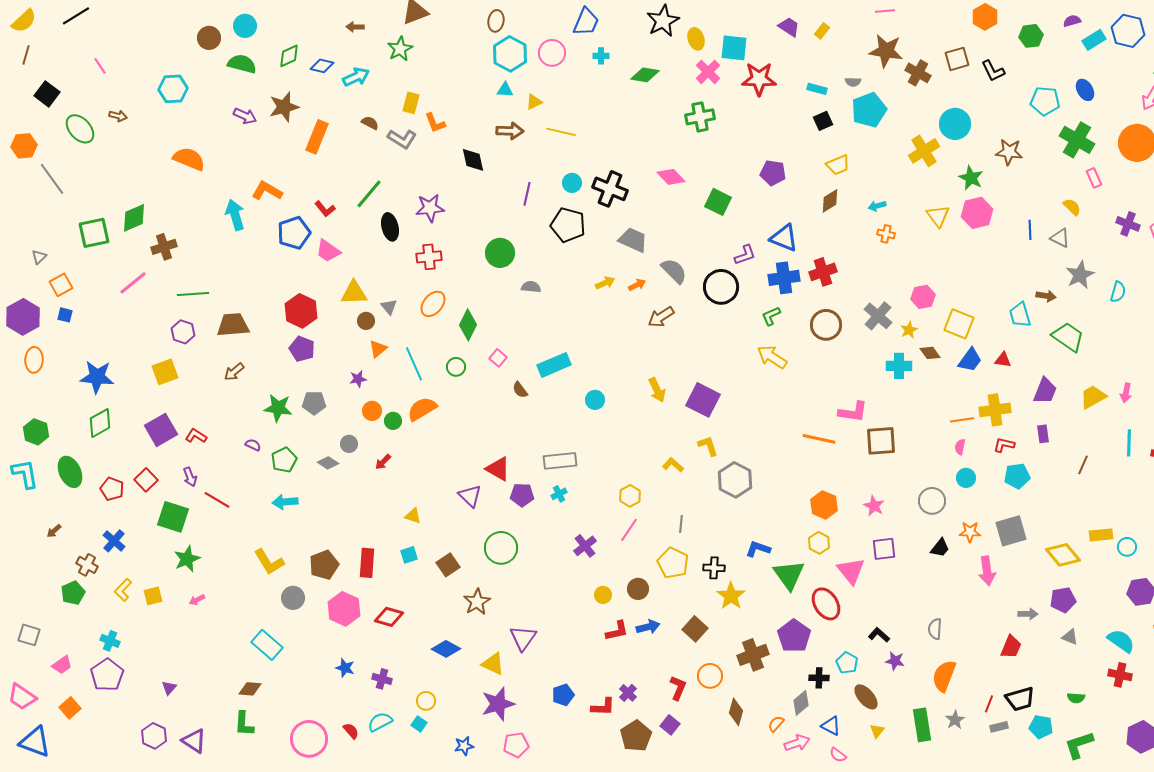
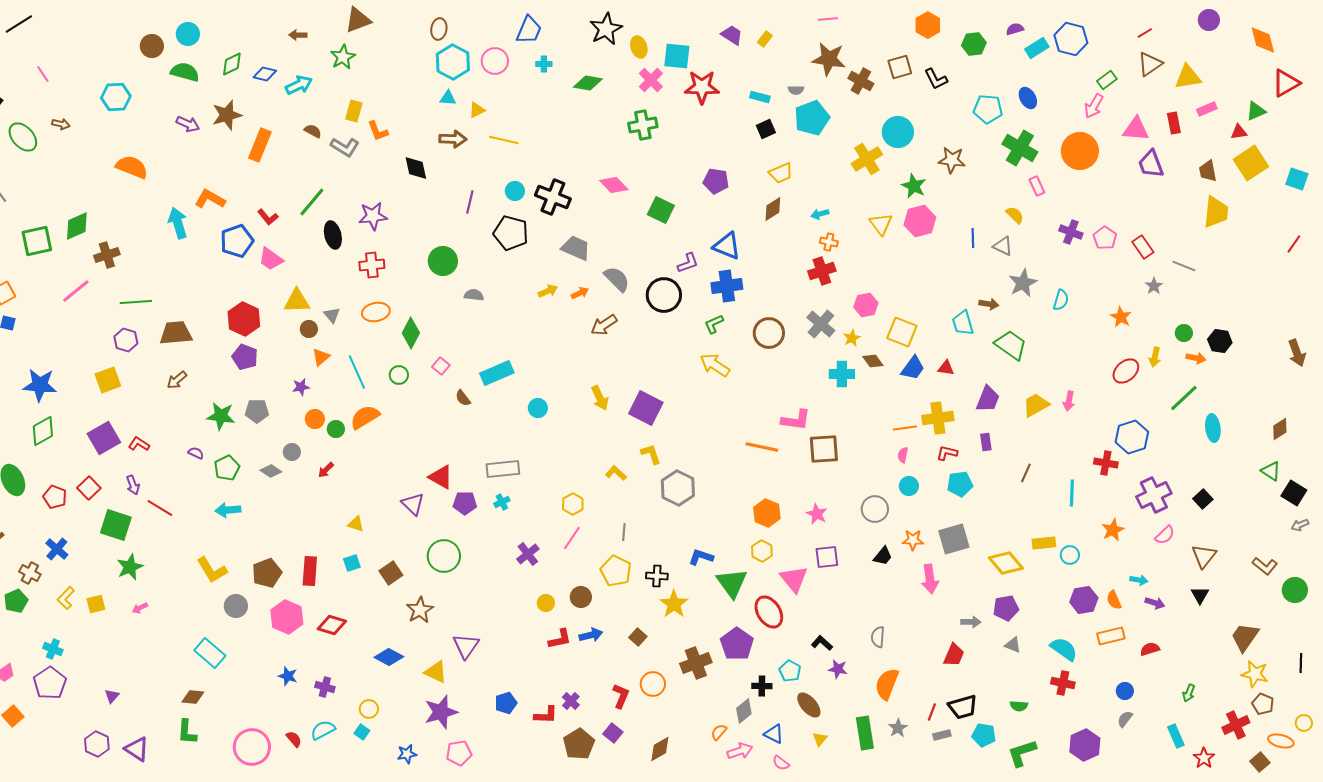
red cross: (823, 272) -> (822, 271), moved
orange ellipse: (433, 304) -> (376, 312), turned 40
cyan line: (1129, 443) -> (1072, 493), moved
brown square: (695, 629) -> (638, 637), size x0.7
brown diamond: (736, 712) -> (660, 749), moved, turned 44

